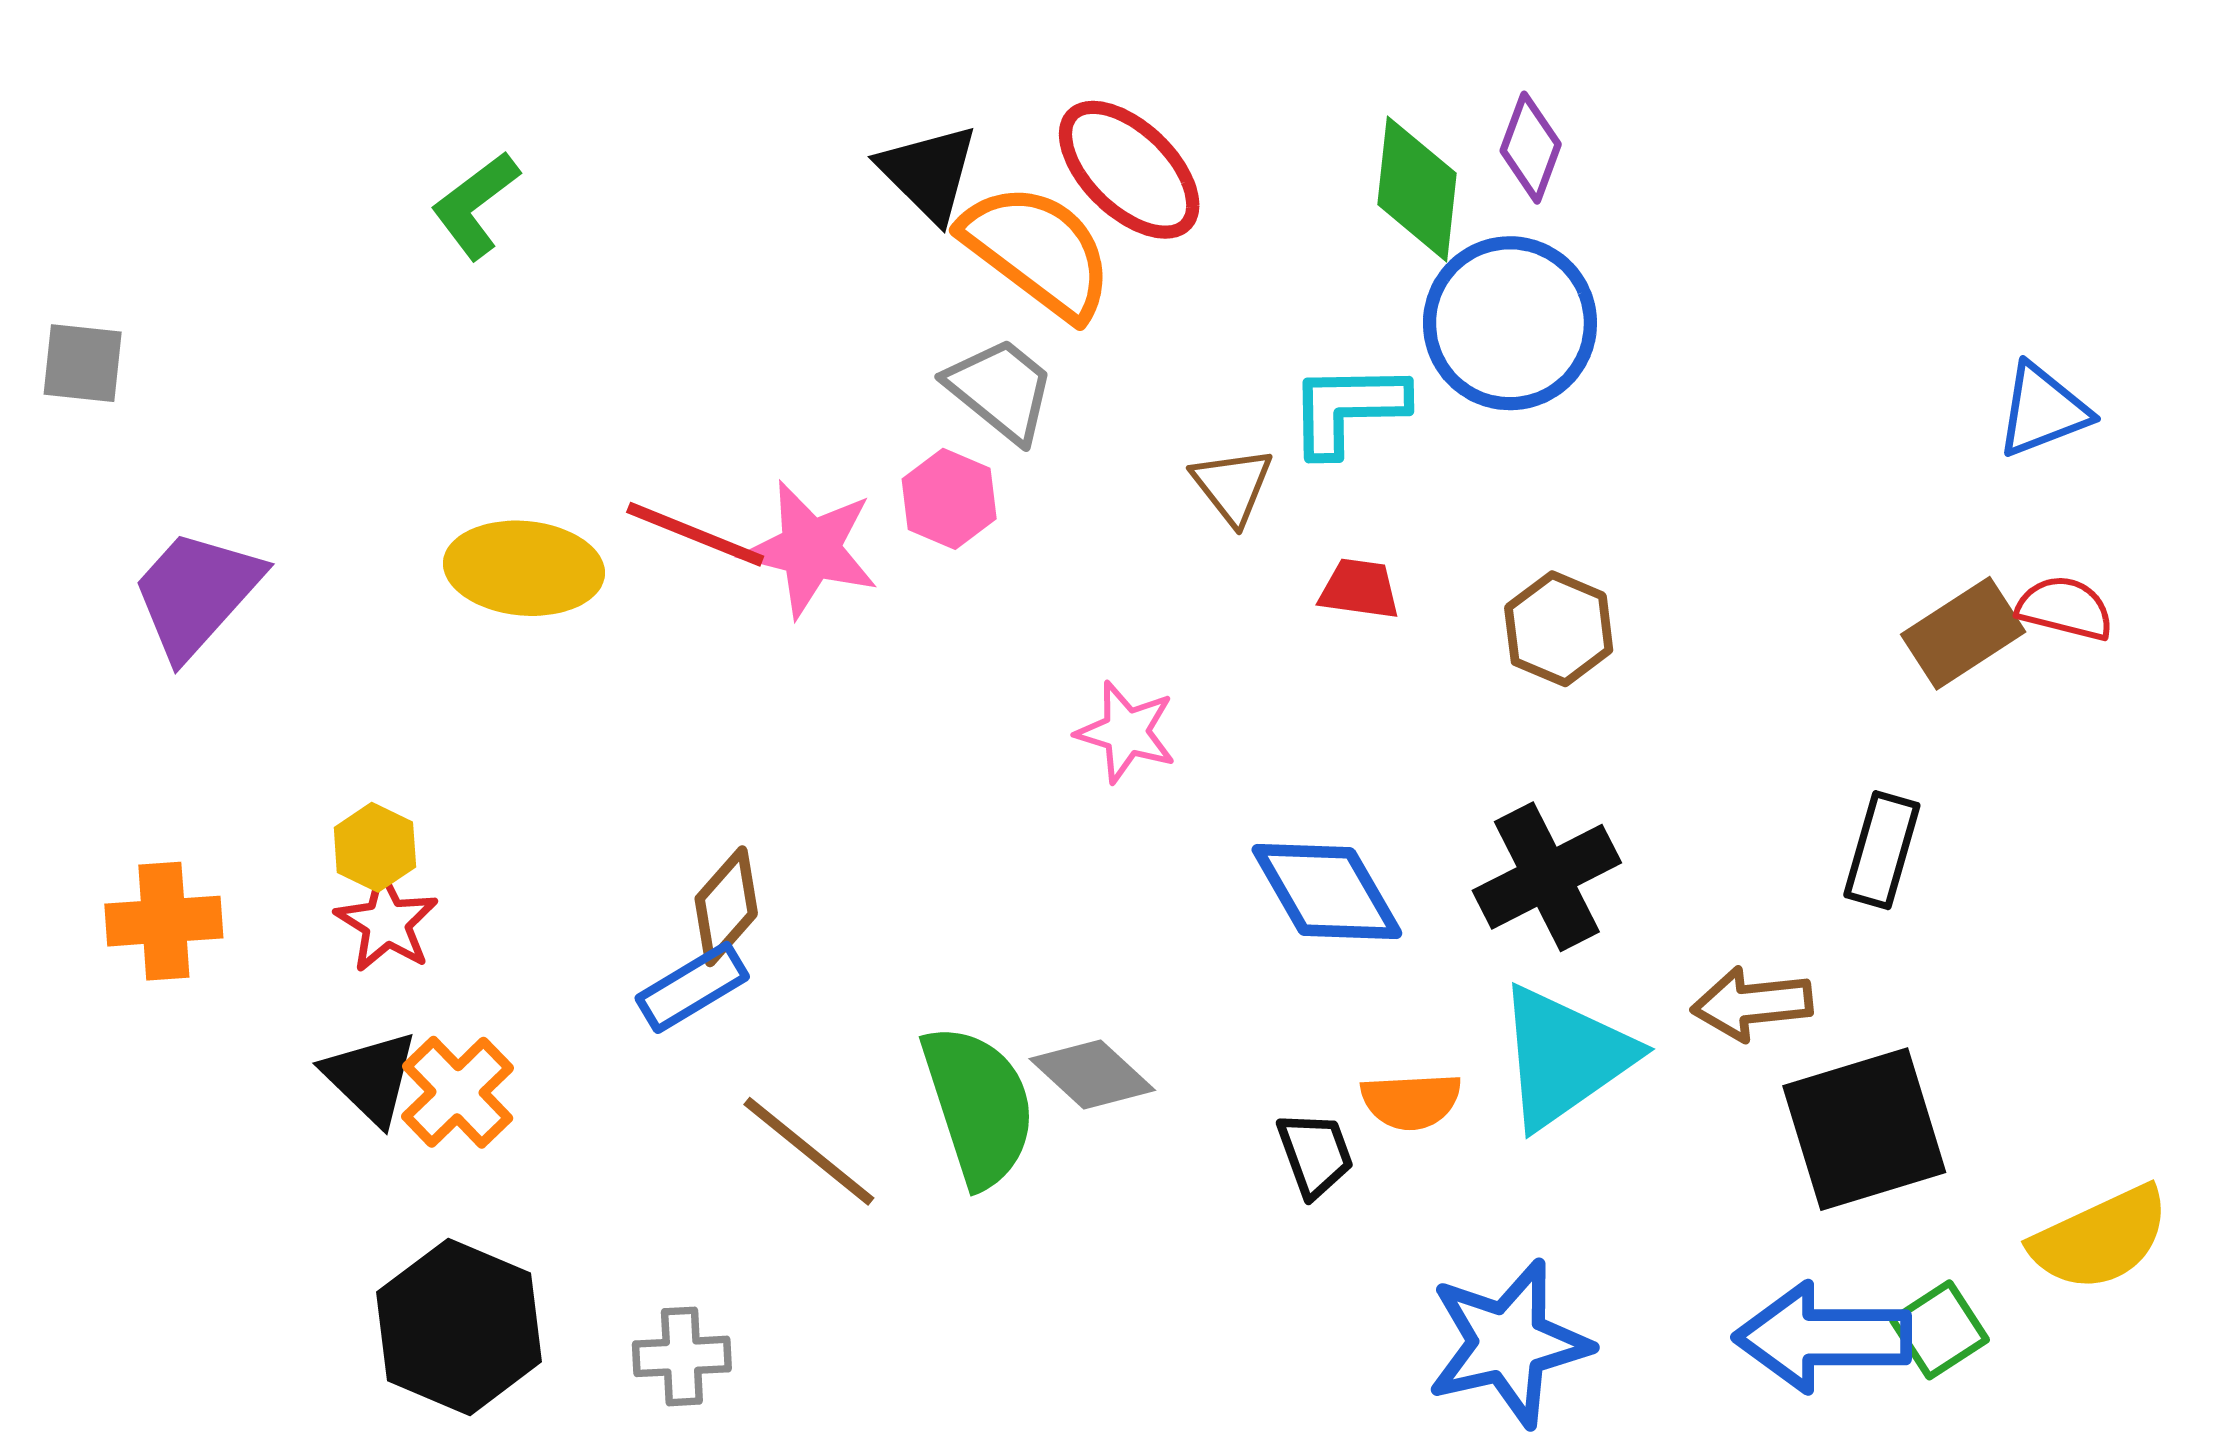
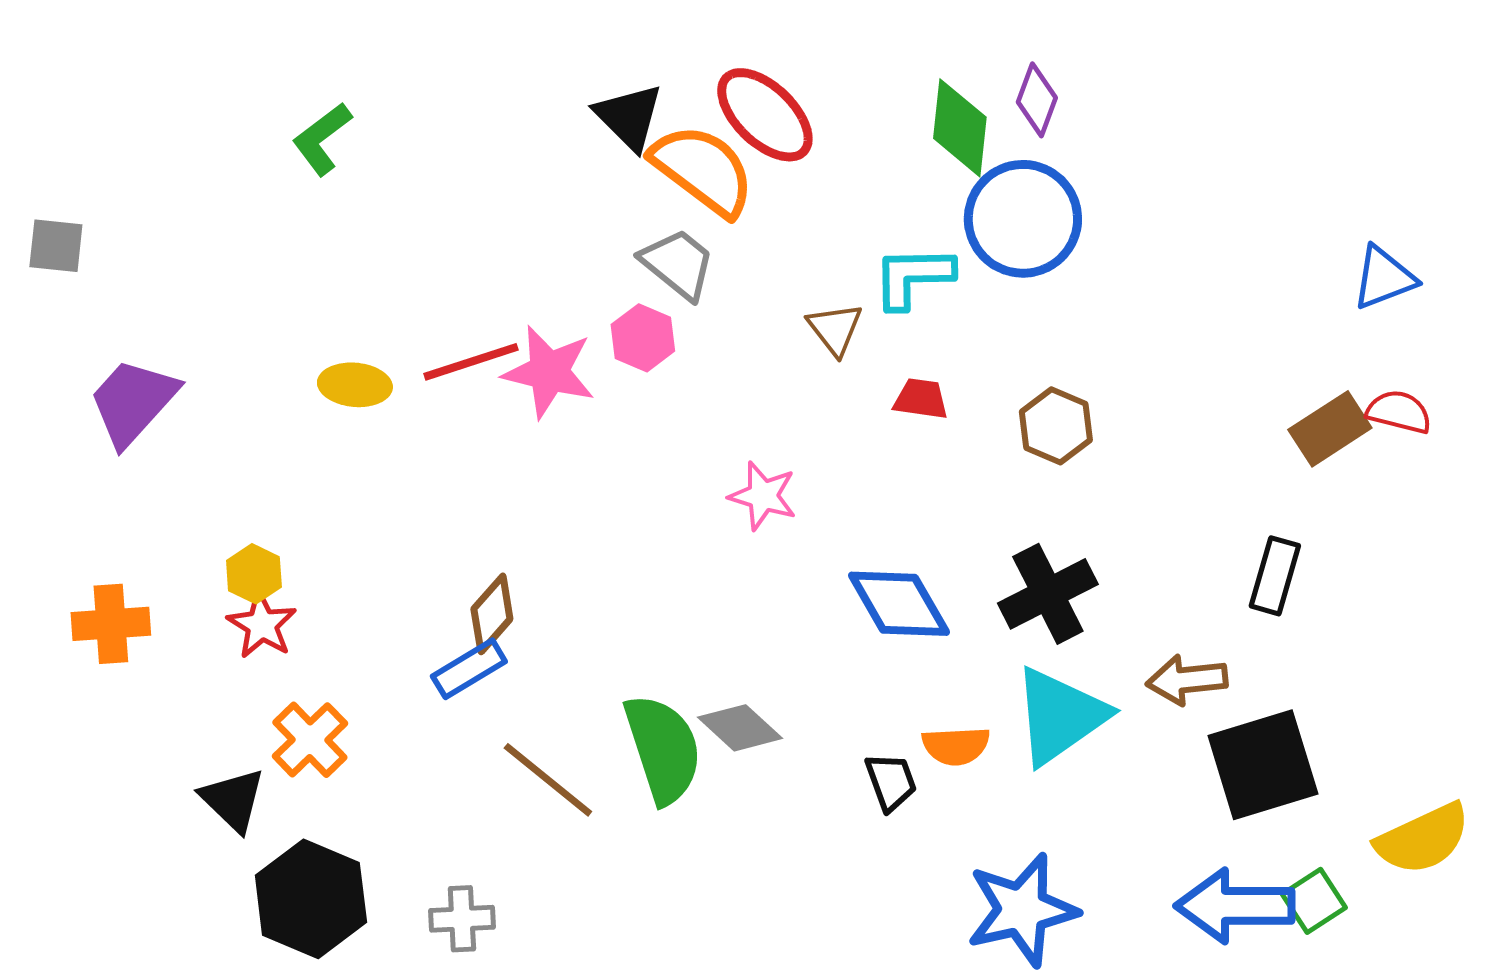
red line: (695, 534) -> (471, 362), turned -40
yellow ellipse: (524, 568) -> (355, 385), size x0.7
black triangle: (370, 1077) -> (233, 800), moved

